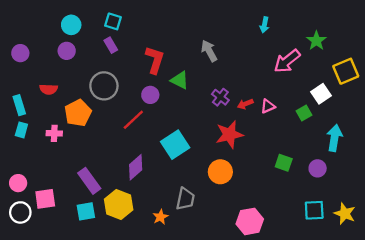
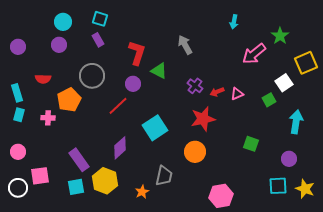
purple circle: (318, 168) -> (289, 159), moved
pink circle: (18, 183) -> (18, 152), moved

